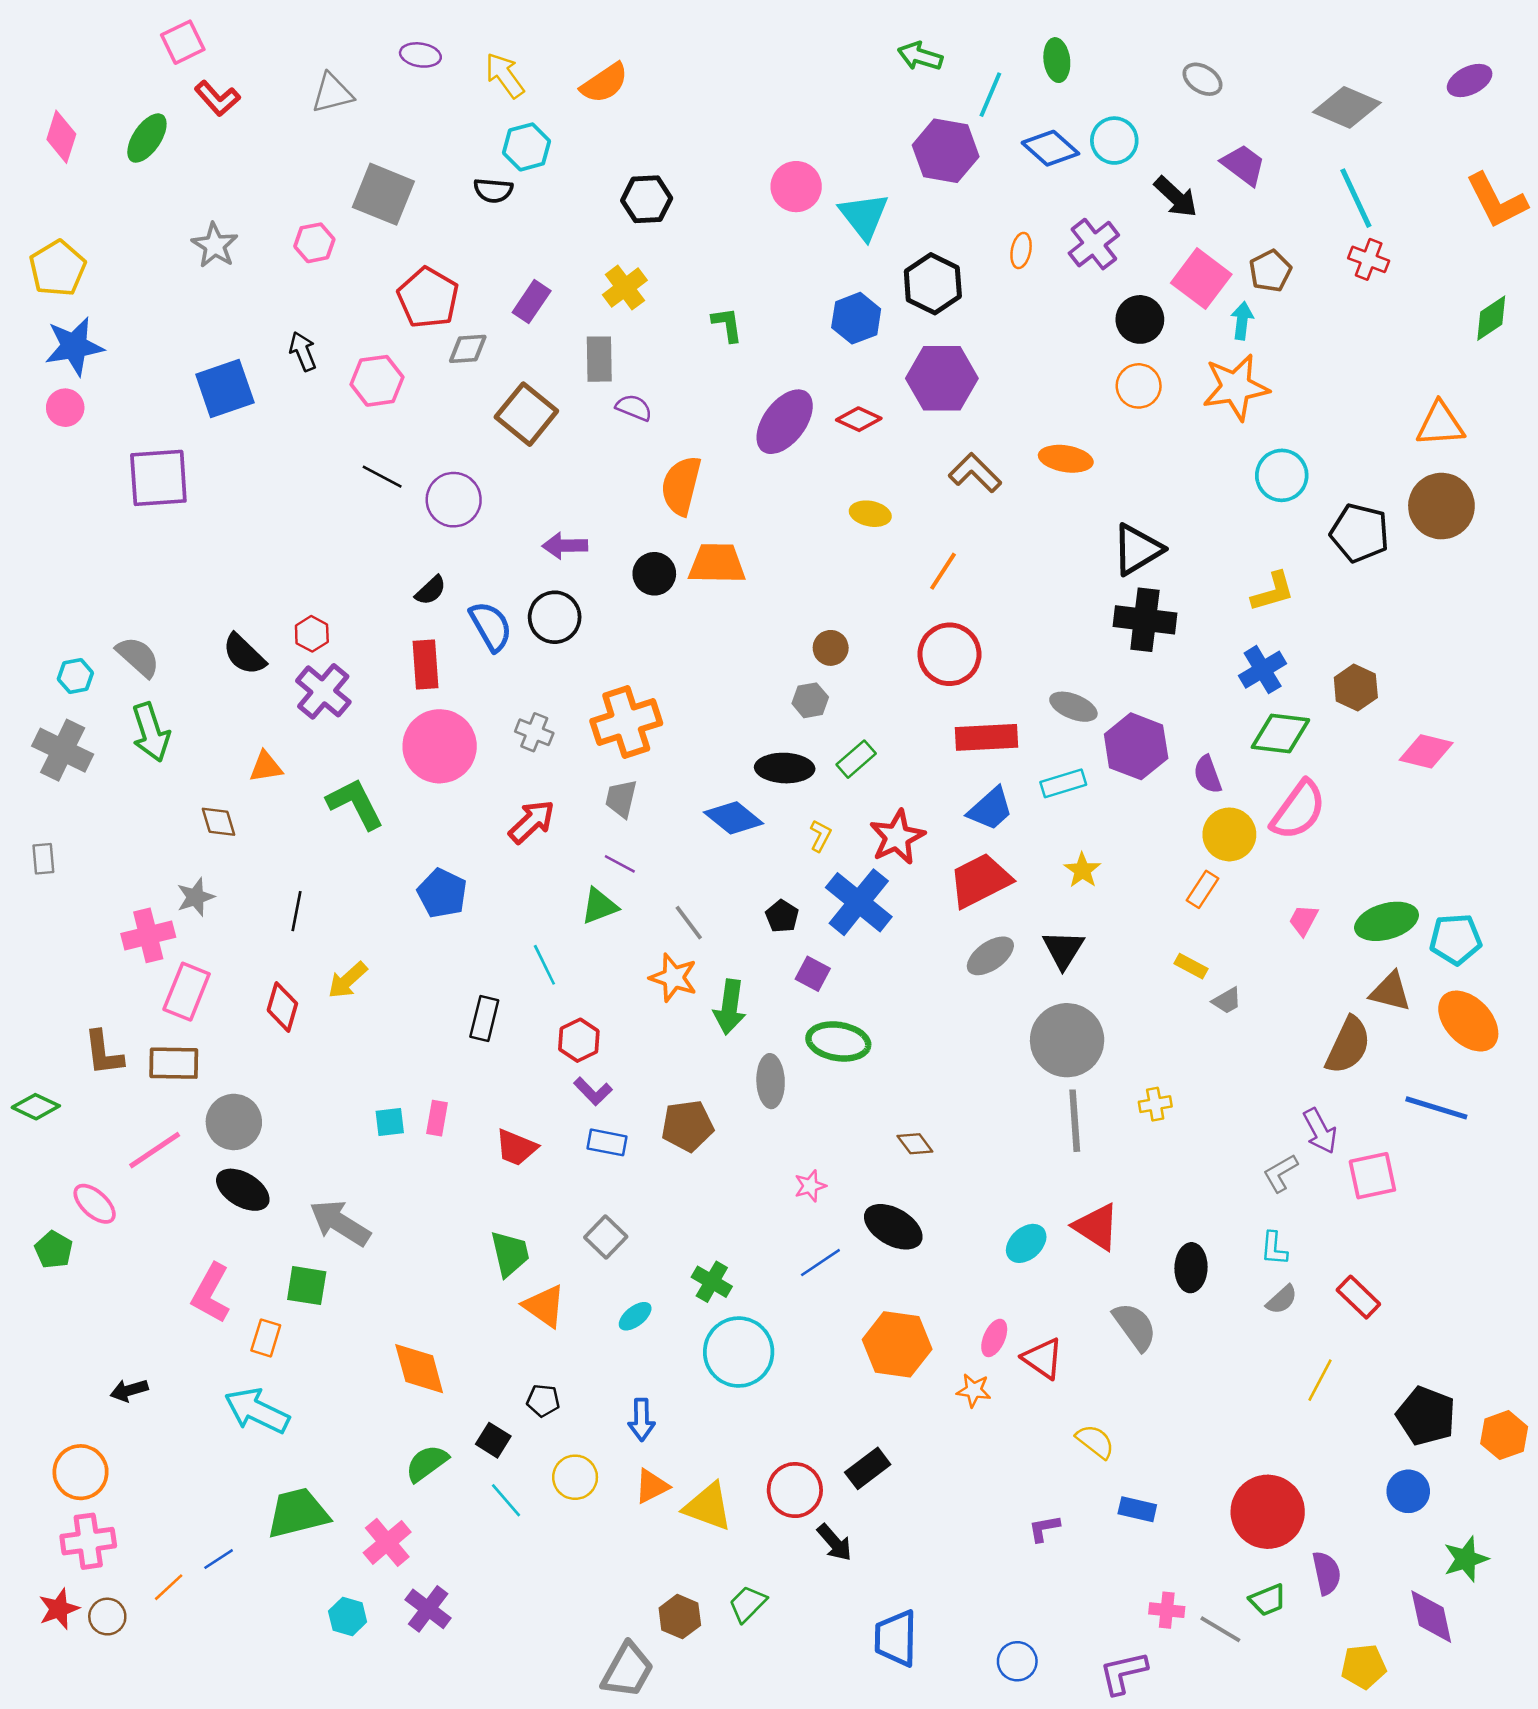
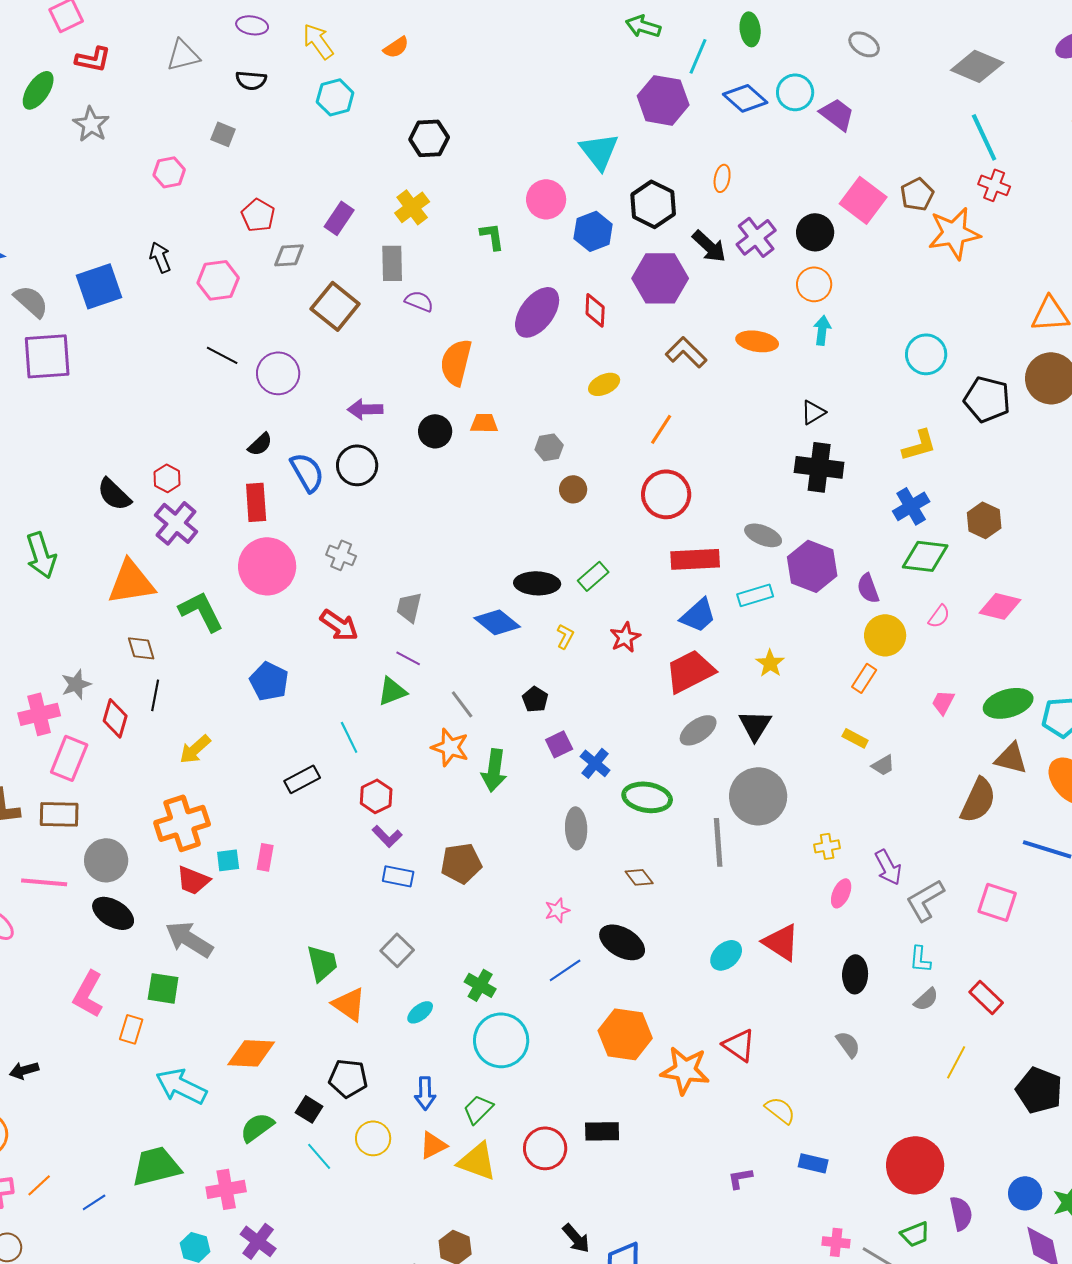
orange semicircle: (604, 83) -> (396, 47), size x0.7
red L-shape: (217, 98) -> (93, 59), turned -36
purple trapezoid: (1243, 165) -> (837, 114), moved
pink circle: (796, 187) -> (546, 199), moved
black semicircle: (493, 190) -> (251, 80), moved
gray square: (383, 194) -> (223, 134), size x0.5
black arrow: (1176, 197) -> (709, 246), moved
purple cross: (1094, 244) -> (756, 237), moved
gray star: (215, 245) -> (91, 124), moved
red pentagon: (428, 298) -> (258, 215), size x0.7
cyan arrow: (1242, 321) -> (822, 330), moved
orange star: (1236, 387) -> (954, 233), moved
red diamond: (859, 419) -> (595, 310), turned 68
yellow ellipse: (870, 514) -> (604, 384), turned -36
black triangle: (1137, 549) -> (813, 412), size x0.6
orange trapezoid: (717, 564) -> (484, 423), size x0.6
gray semicircle: (138, 657) -> (31, 301), moved
gray hexagon: (810, 700) -> (549, 447), moved
orange cross: (626, 722) -> (182, 823), moved
pink diamond: (1426, 751) -> (1000, 606), moved
orange triangle: (266, 767) -> (131, 582), size x1.8
pink semicircle: (1298, 810) -> (939, 616), size x0.5
brown diamond: (219, 822) -> (141, 648), moved
red arrow: (532, 822) -> (339, 625), turned 78
red star: (897, 837) -> (625, 637), size x0.7
blue cross: (859, 902) -> (595, 763), moved, size x0.6
purple square: (813, 974) -> (559, 744), turned 36
red diamond: (282, 1007) -> (115, 718), moved
black rectangle: (484, 1018) -> (302, 779), turned 48
green ellipse: (838, 1041) -> (647, 797), moved
gray ellipse: (771, 1081) -> (576, 828), moved
gray line: (1075, 1121) -> (718, 842), moved
purple arrow: (1320, 1131) -> (888, 867), moved
red trapezoid: (516, 1148) -> (193, 880), moved
pink line: (155, 1150) -> (44, 882), turned 39
gray L-shape: (1280, 1173) -> (925, 900), size x1.4
pink square: (1372, 1176) -> (997, 902), turned 30
gray semicircle: (1135, 1326) -> (848, 1044), moved, size x0.7
pink ellipse: (994, 1338) -> (841, 893), moved
orange diamond: (419, 1369) -> (251, 1053), turned -72
orange star: (974, 1390) -> (685, 1070), size x1.8
black pentagon: (543, 1401) -> (348, 1078), size x1.5
cyan arrow: (257, 1411) -> (181, 1086), moved
black rectangle: (868, 1468) -> (602, 1131), turned 36
blue circle: (1408, 1491) -> (1025, 1193), moved
pink cross: (387, 1542) -> (226, 1189), turned 30
black arrow: (834, 1542) -> (576, 1238), moved
orange line: (169, 1587) -> (39, 1185), moved
green trapezoid: (748, 1604) -> (478, 1109), moved

